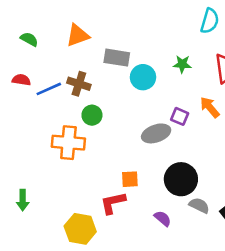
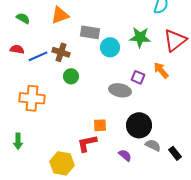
green star: (182, 64) -> (140, 37), size x1.5
gray ellipse: (156, 133) -> (120, 90), turned 30
orange cross: (68, 143) -> (32, 98), moved

